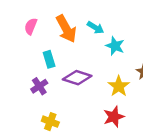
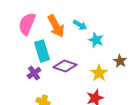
pink semicircle: (31, 26) -> (27, 24), size x1.6
cyan rectangle: (49, 59) -> (42, 51), size x1.5

